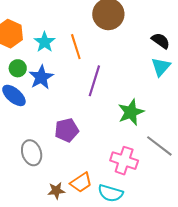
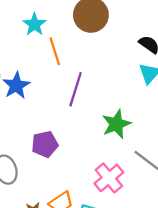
cyan star: (45, 42) -> (34, 24), moved
pink cross: (124, 161) -> (109, 178), turned 32

